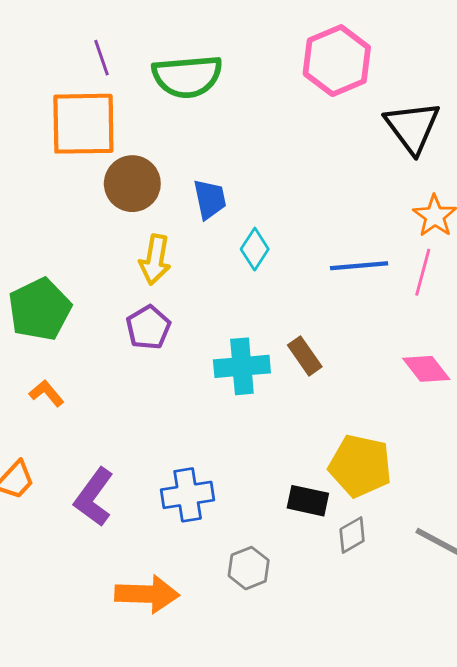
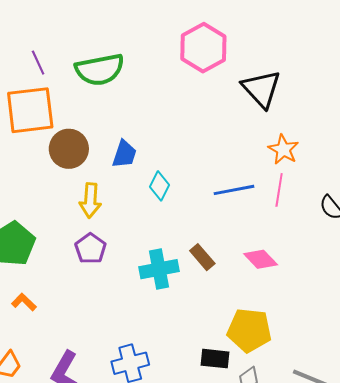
blue trapezoid: (210, 199) -> (124, 154), turned 36
pink diamond: (426, 369) -> (261, 259), moved

